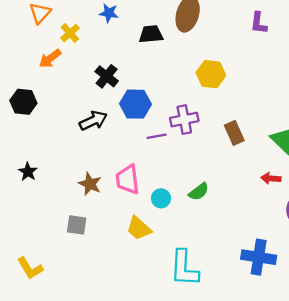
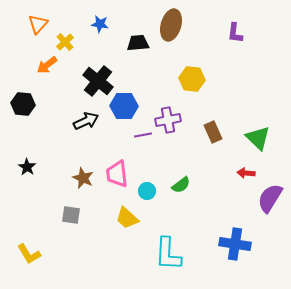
black cross: (107, 76) -> (98, 81), size x1.4

